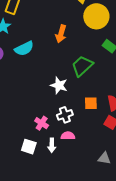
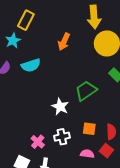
orange arrow: (61, 34) -> (64, 42), moved
pink semicircle: (68, 136) -> (87, 154), moved

